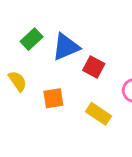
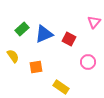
red square: (94, 67) -> (69, 39), moved
yellow rectangle: (98, 114) -> (61, 87), moved

